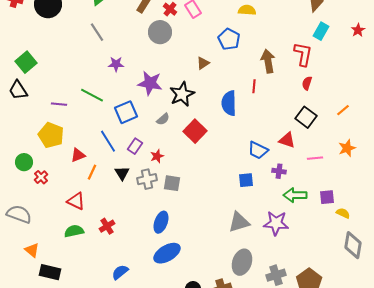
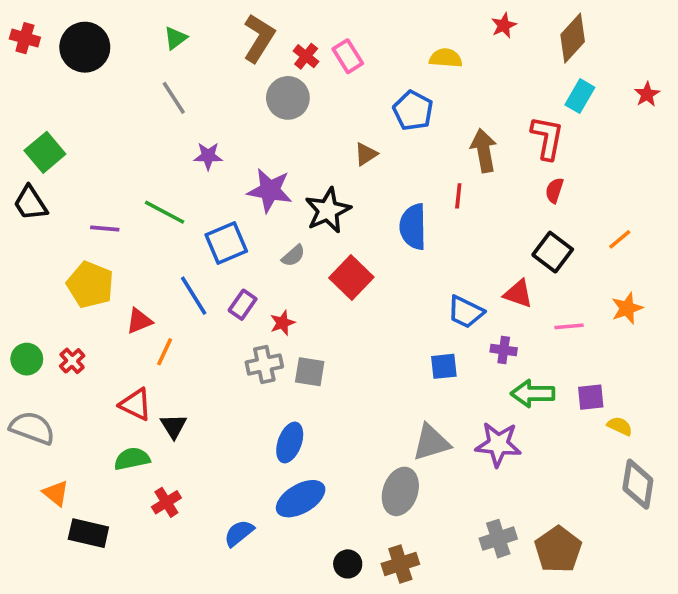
green circle: (24, 162) -> (27, 359), moved
black triangle: (122, 173) -> (174, 426), moved
red cross: (107, 226) -> (166, 502), moved
gray ellipse: (242, 262) -> (400, 491), moved
blue semicircle: (120, 272) -> (239, 533), moved

